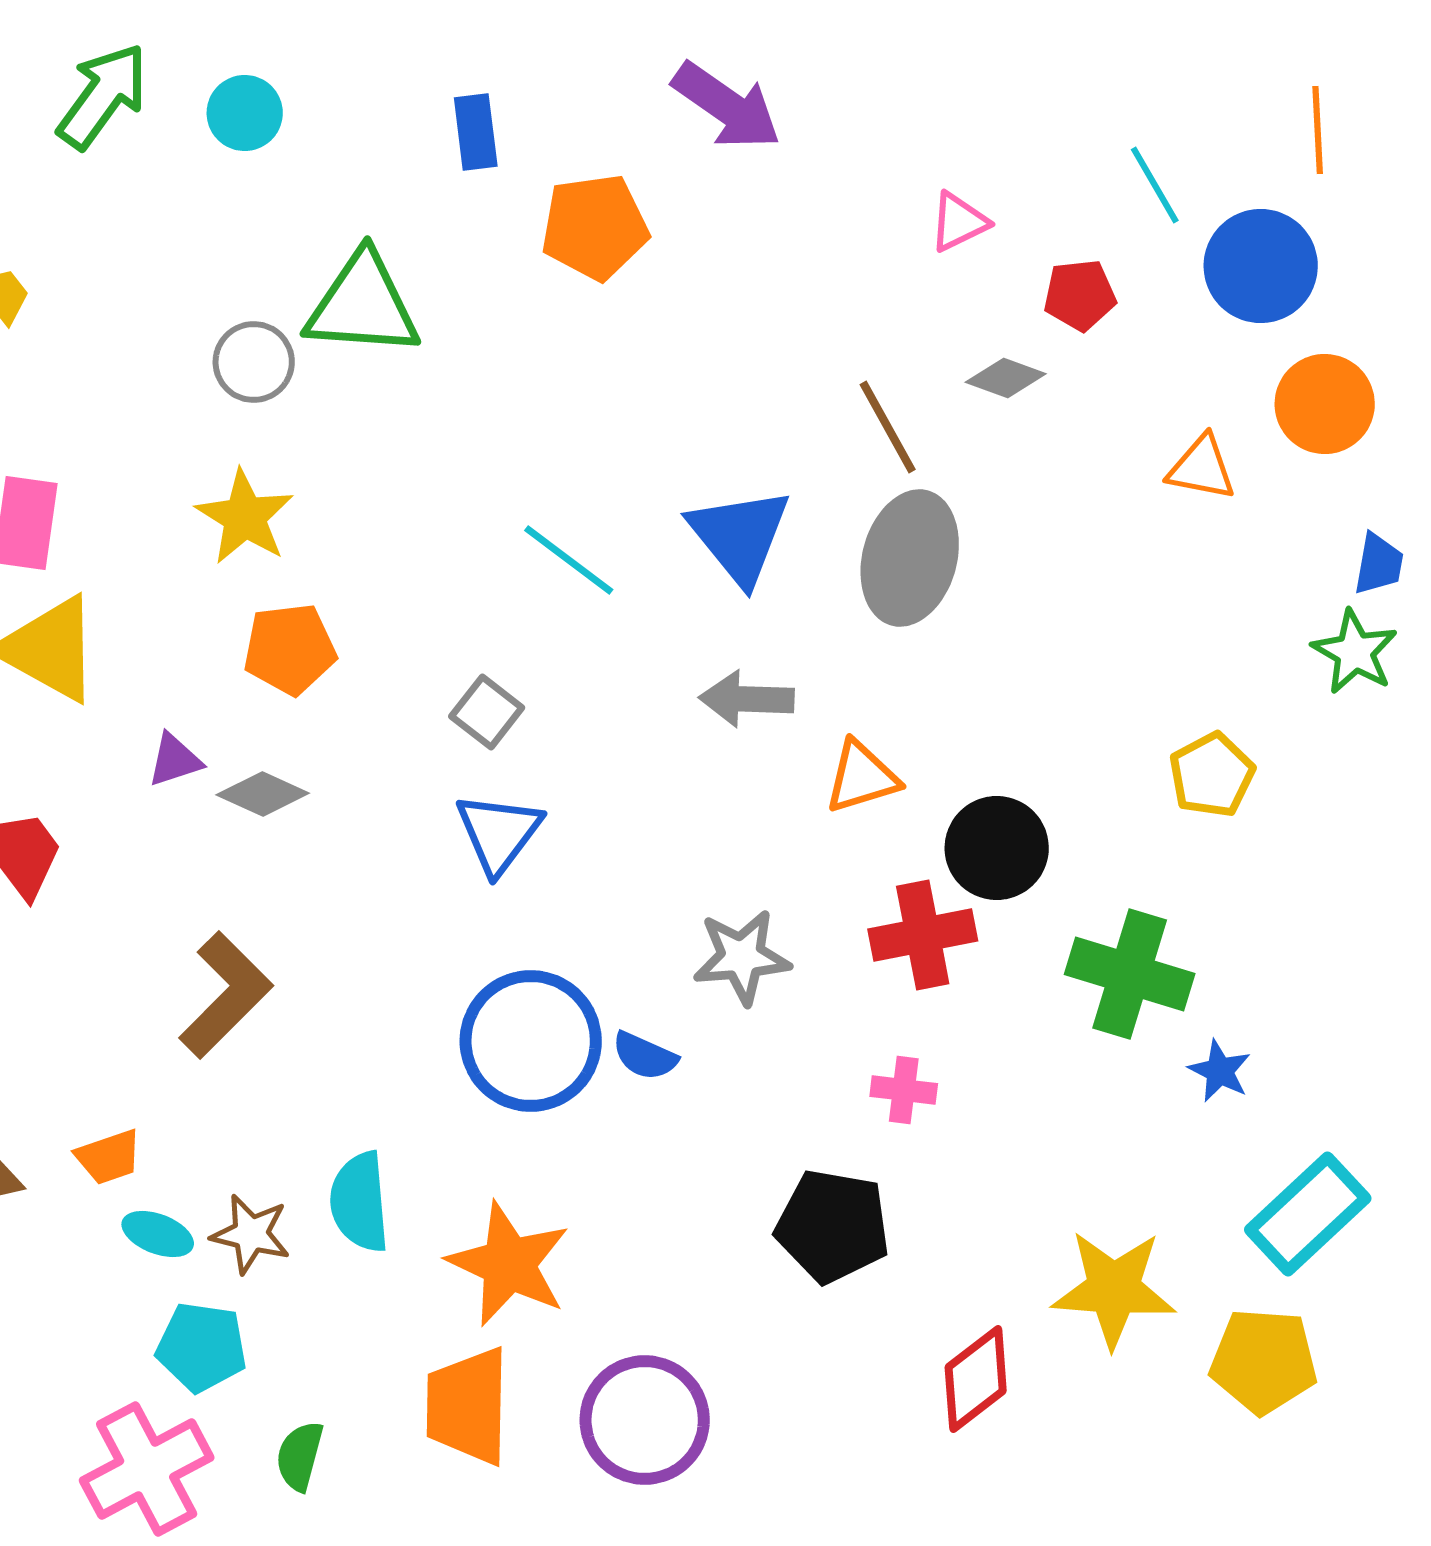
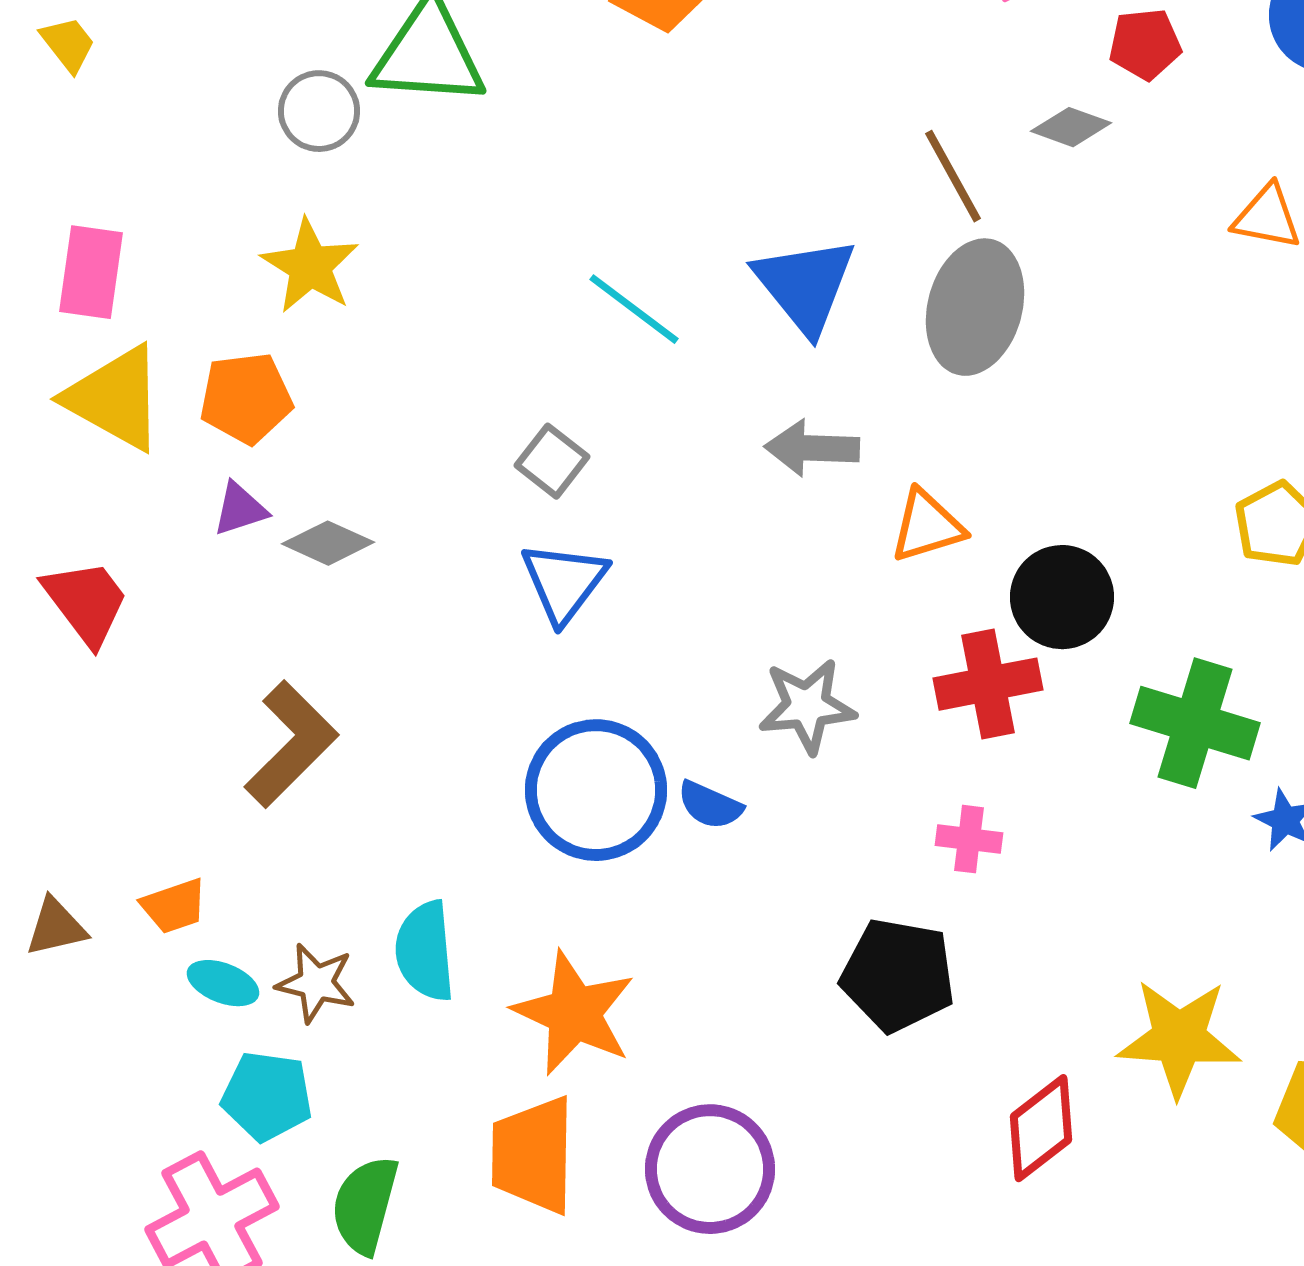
orange pentagon: (290, 649) -> (246, 398), moved
green semicircle: (300, 1456) -> (365, 1205), size x1.4

